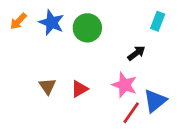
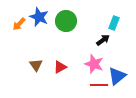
orange arrow: (18, 21) -> (19, 24), moved
cyan rectangle: (158, 21) -> (114, 23), moved
red line: (131, 113) -> (99, 85), turned 54

